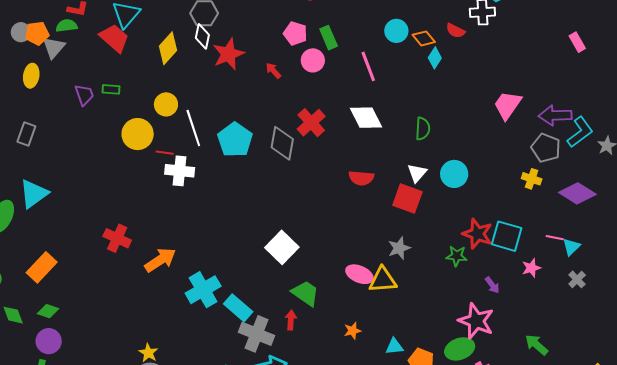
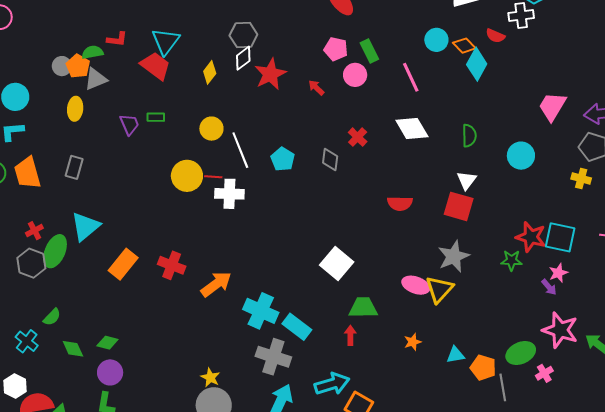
green semicircle: (67, 26) -> (92, 52), moved
orange pentagon: (37, 33) -> (78, 66), turned -30
white diamond: (202, 36) -> (243, 58), turned 45
gray triangle: (54, 47) -> (96, 79), turned 30
yellow diamond: (168, 48) -> (210, 72), size x0.7
cyan diamond: (435, 58) -> (477, 64), size x1.5
red cross: (311, 123) -> (358, 137), size x0.7
yellow circle: (138, 134) -> (187, 176), moved
cyan pentagon: (235, 140) -> (283, 159), size x0.7
gray diamond: (282, 143) -> (330, 160), size x0.7
cyan circle: (454, 174) -> (521, 156), moved
red semicircle: (361, 178) -> (400, 203), moved
gray star: (399, 248) -> (454, 256), size x1.4
orange rectangle: (42, 267) -> (123, 264), moved
pink star: (531, 268) -> (558, 273), moved
yellow triangle: (383, 280) -> (439, 289), turned -40
cyan cross: (203, 290) -> (261, 311), turned -32
green trapezoid: (305, 293) -> (363, 308), turned -32
pink star: (476, 321) -> (560, 330), moved
gray cross: (257, 334) -> (273, 357), moved

